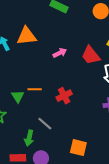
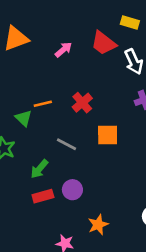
green arrow: (29, 138) -> (39, 169), moved, turned 42
orange square: (78, 148) -> (108, 135), moved

